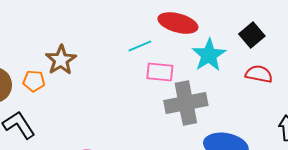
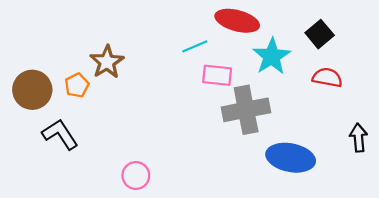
orange pentagon: (34, 81) -> (77, 85), turned -30

